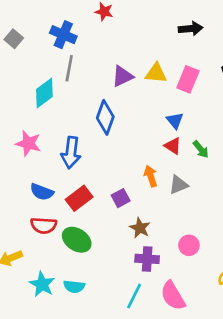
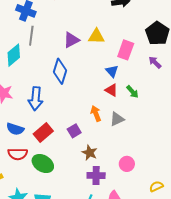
pink rectangle: (188, 79) -> (126, 50), moved

